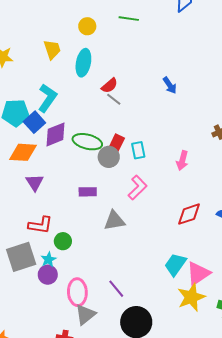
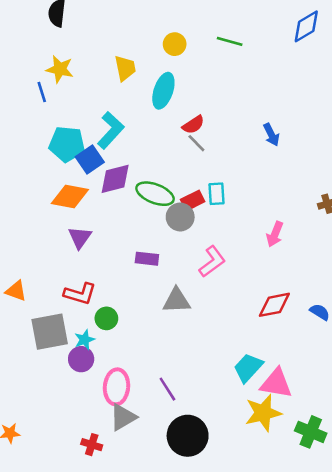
red rectangle: (117, 143) -> (193, 201), turned 30
cyan rectangle: (138, 150) -> (216, 194), moved
pink triangle: (198, 274) -> (276, 383), turned 36

